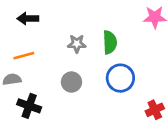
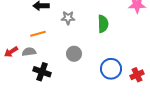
gray star: (77, 44) -> (68, 18), moved
blue circle: (120, 78) -> (111, 69), moved

